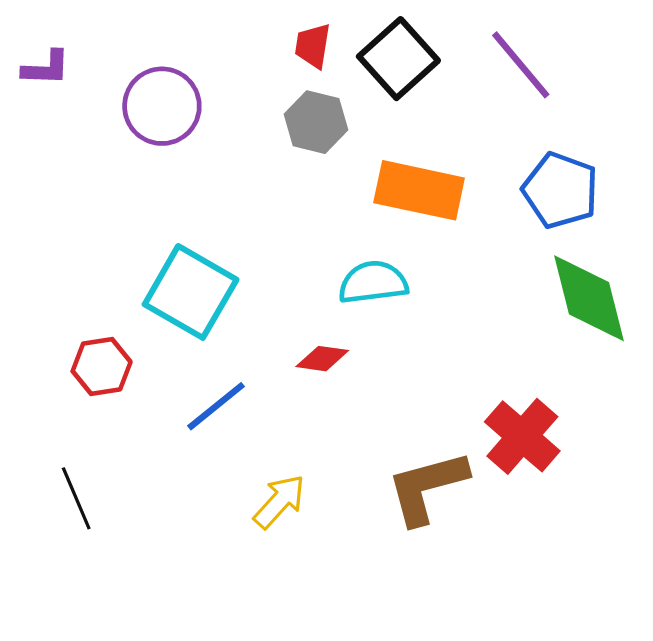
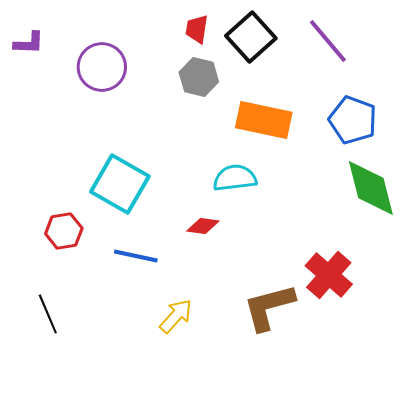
blue line: (216, 406) -> (136, 256), turned 51

